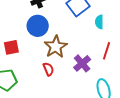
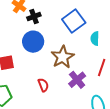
brown star: (56, 47) -> (63, 57), moved

